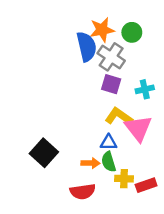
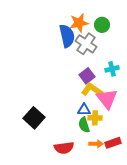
purple square: (111, 84) -> (87, 76), moved, turned 35
orange arrow: (90, 163) -> (96, 144), moved
yellow cross: (124, 179) -> (95, 118), moved

